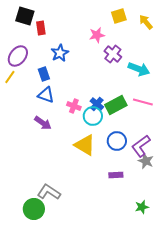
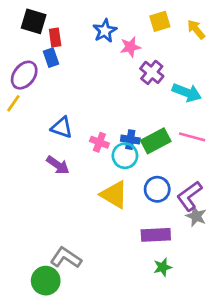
blue star: (60, 53) -> (105, 31), moved
blue rectangle: (44, 74) -> (51, 58), moved
blue cross: (97, 104) -> (130, 140), turned -32
purple rectangle: (116, 175) -> (156, 235), size x1.5
green star: (142, 207) -> (163, 267), moved

